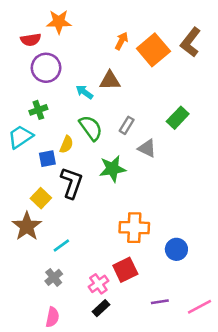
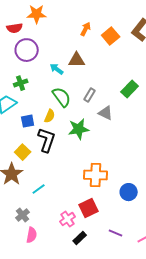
orange square: (153, 50) -> (111, 36), size x0.7
yellow semicircle: (66, 144) -> (50, 116), moved
gray cross: (54, 277) -> (23, 215), moved
purple line: (160, 302) -> (116, 233), turned 32
black rectangle: (101, 308) -> (80, 238), moved
pink semicircle: (52, 317) -> (32, 235), moved

